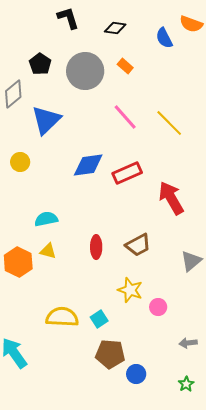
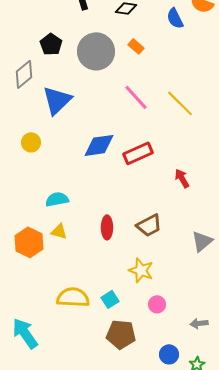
red arrow: (171, 198) -> (182, 178), size x0.6
pink circle: (158, 307) -> (157, 304), moved
blue circle: (136, 374) -> (169, 354), moved

